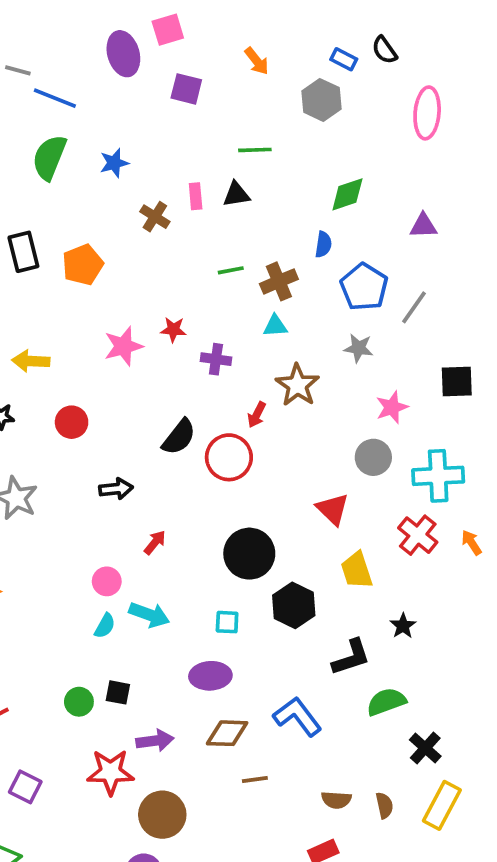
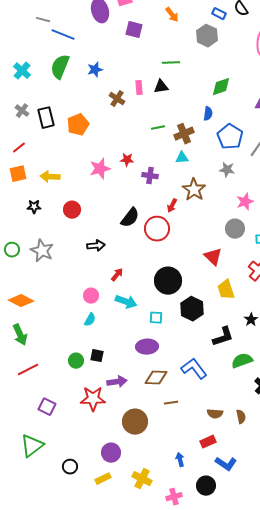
cyan arrow: (149, 615) -> (126, 302), moved
brown circle: (162, 815) -> (135, 422), moved

